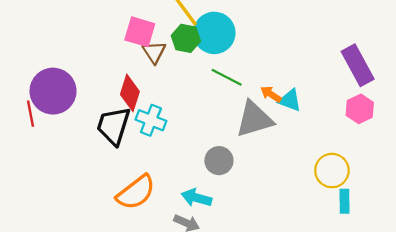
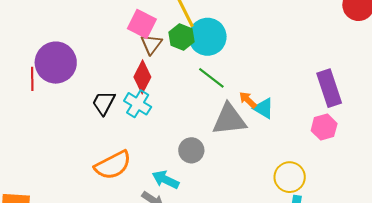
red diamond: (130, 93) -> (142, 77), moved
black trapezoid: (113, 126) -> (104, 103), size x0.7

